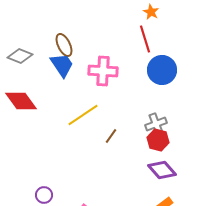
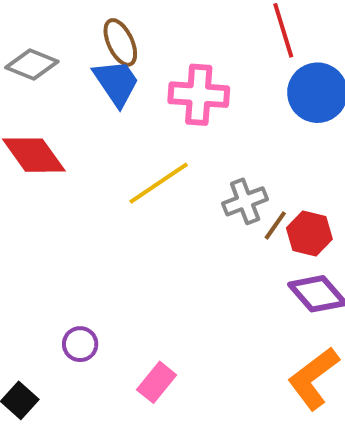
gray cross: (156, 124) -> (245, 201), moved
brown line: (111, 136) -> (275, 225), moved

